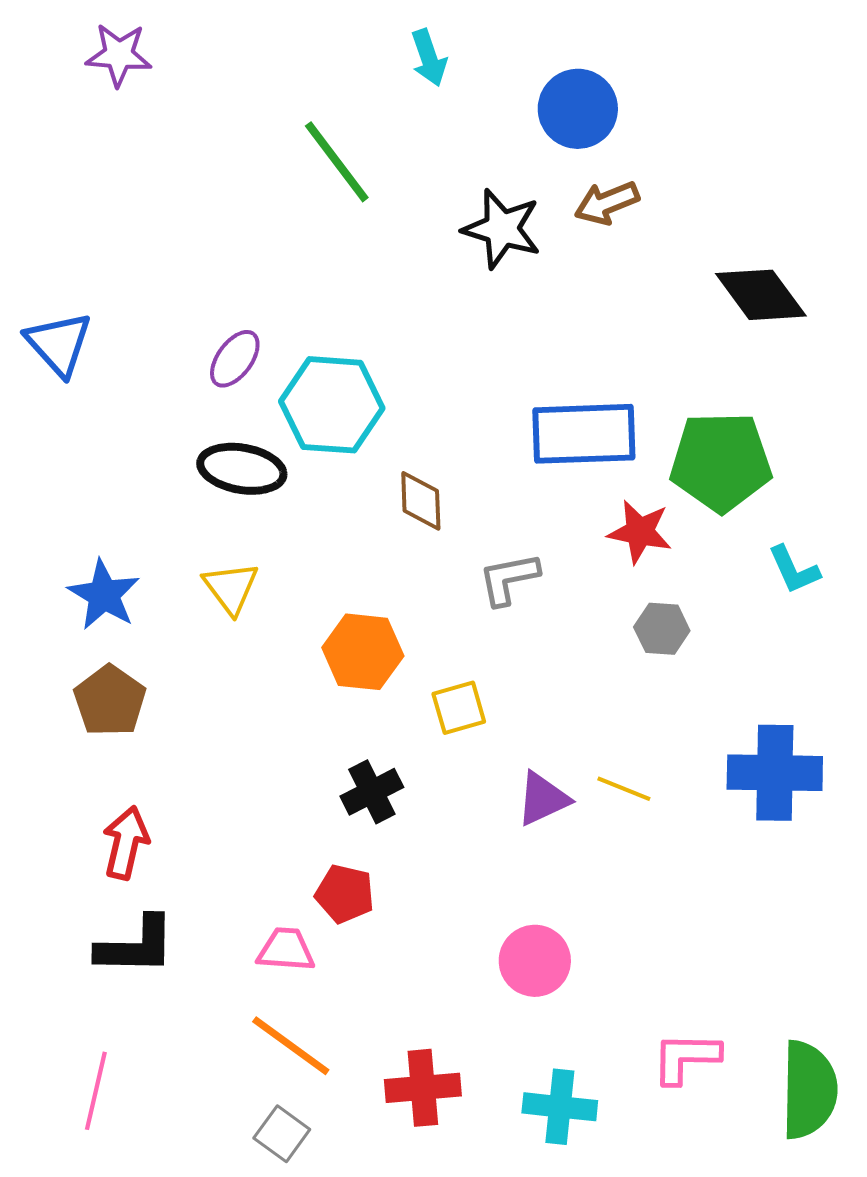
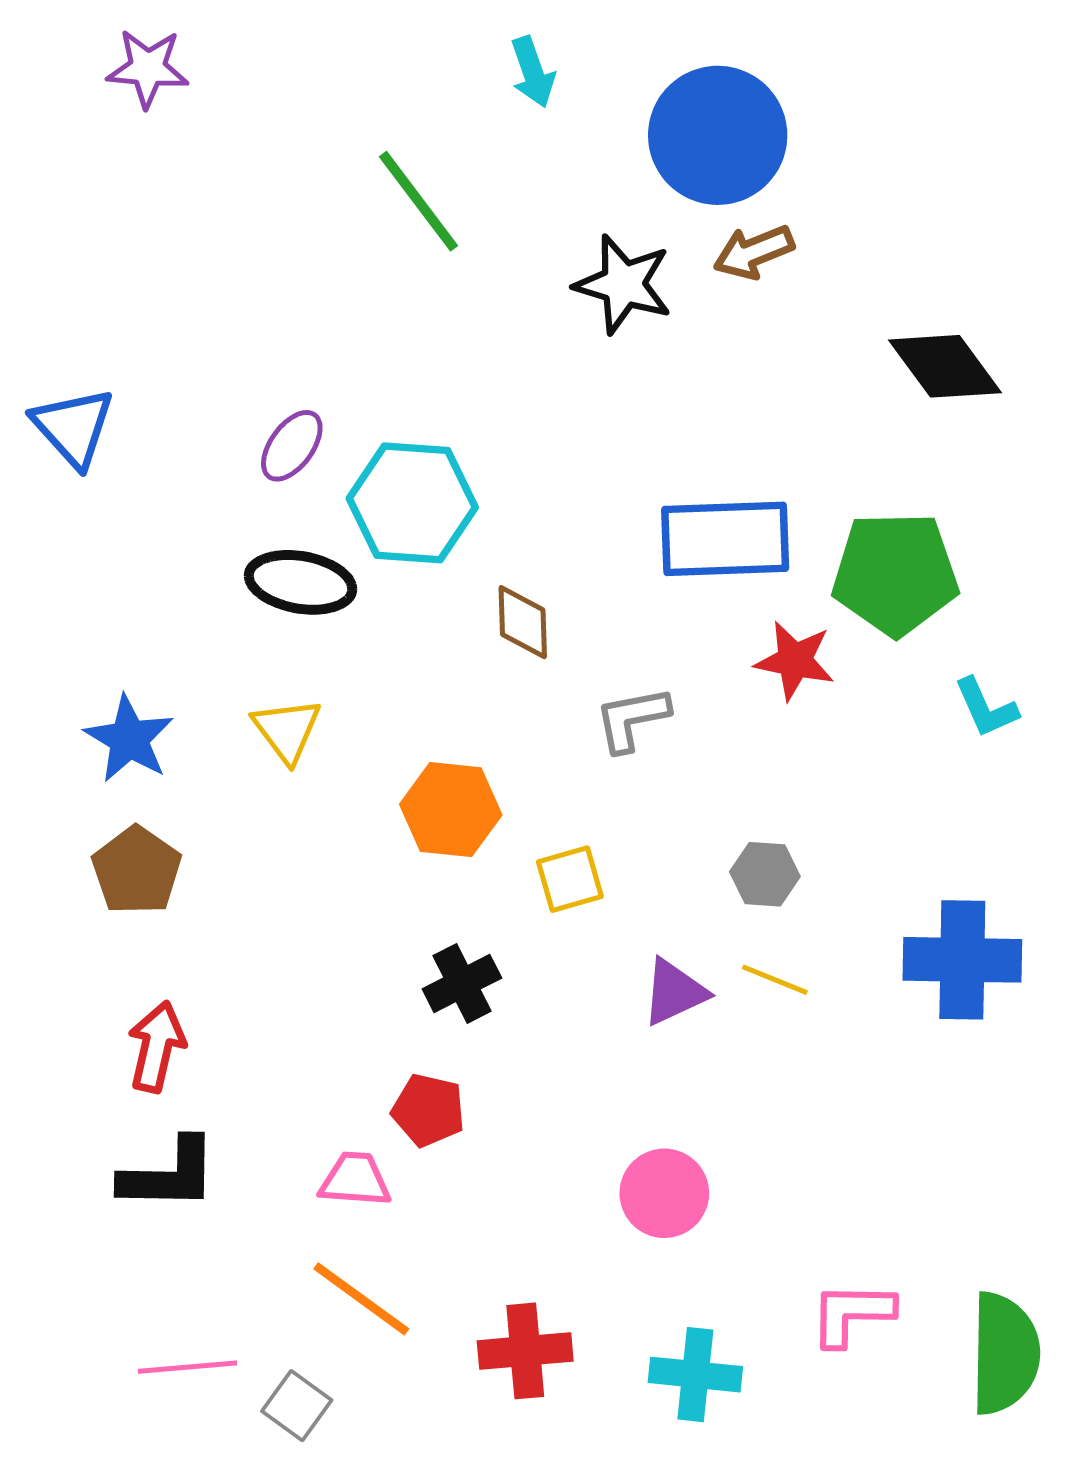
blue circle: (578, 109) -> (718, 135), size x1.4
gray hexagon: (662, 629) -> (765, 874), moved
pink line: (96, 1091) -> (187, 1367), moved, turned 72
gray square: (282, 1134) -> (297, 1406), moved

